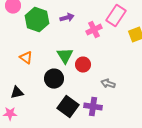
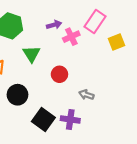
purple arrow: (67, 18) -> (54, 25), moved
green triangle: (65, 56) -> (31, 54), moved
black circle: (54, 79) -> (17, 95), moved

